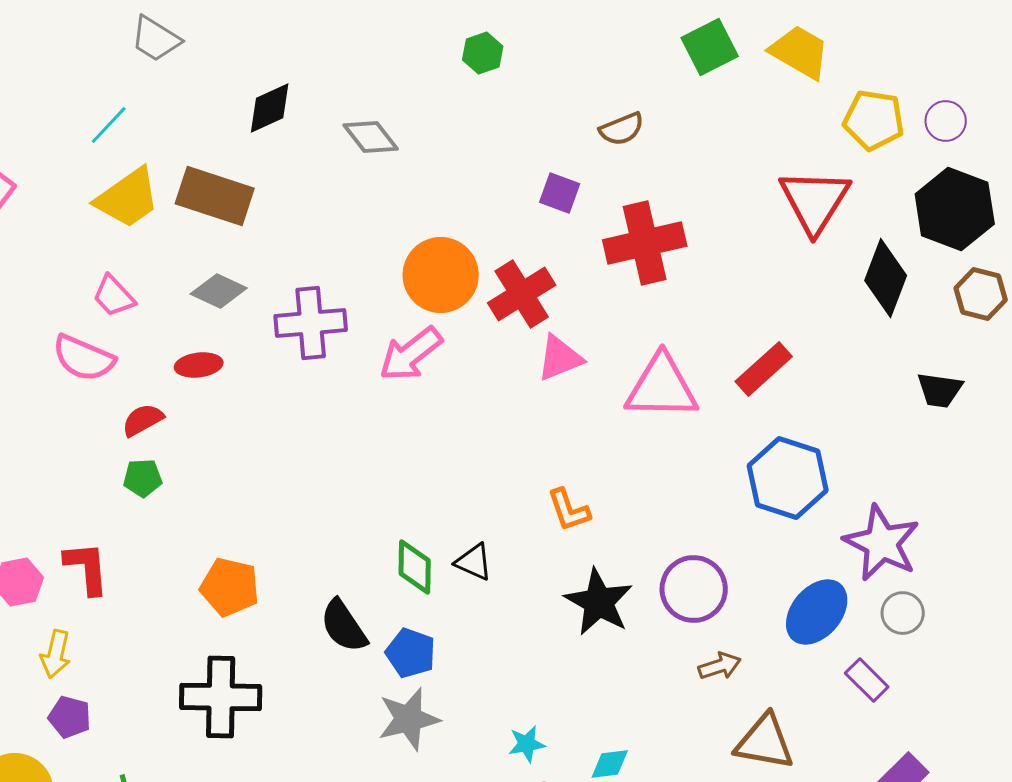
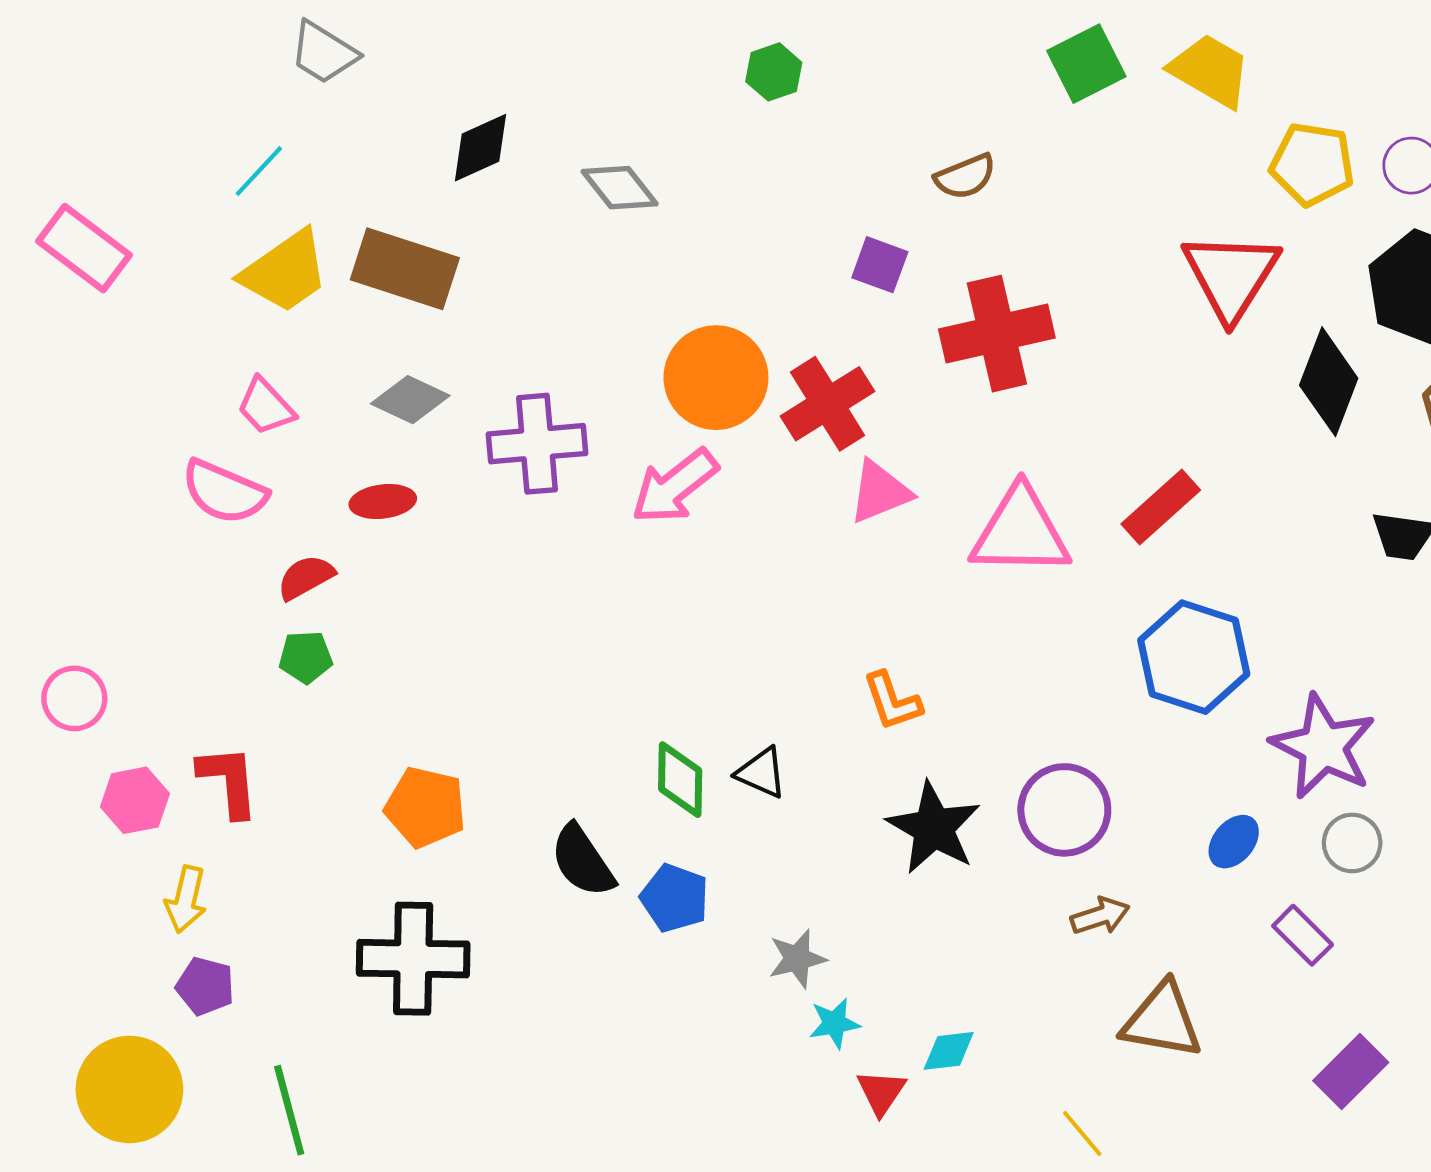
blue ellipse: (817, 612) -> (1234, 842), size x0.6
gray star: (409, 719) -> (797, 959), moved, size x0.7

